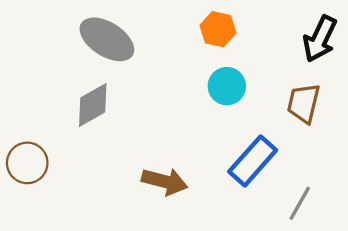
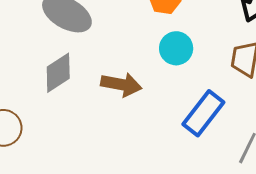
brown arrow: (165, 181) -> (121, 84), moved

